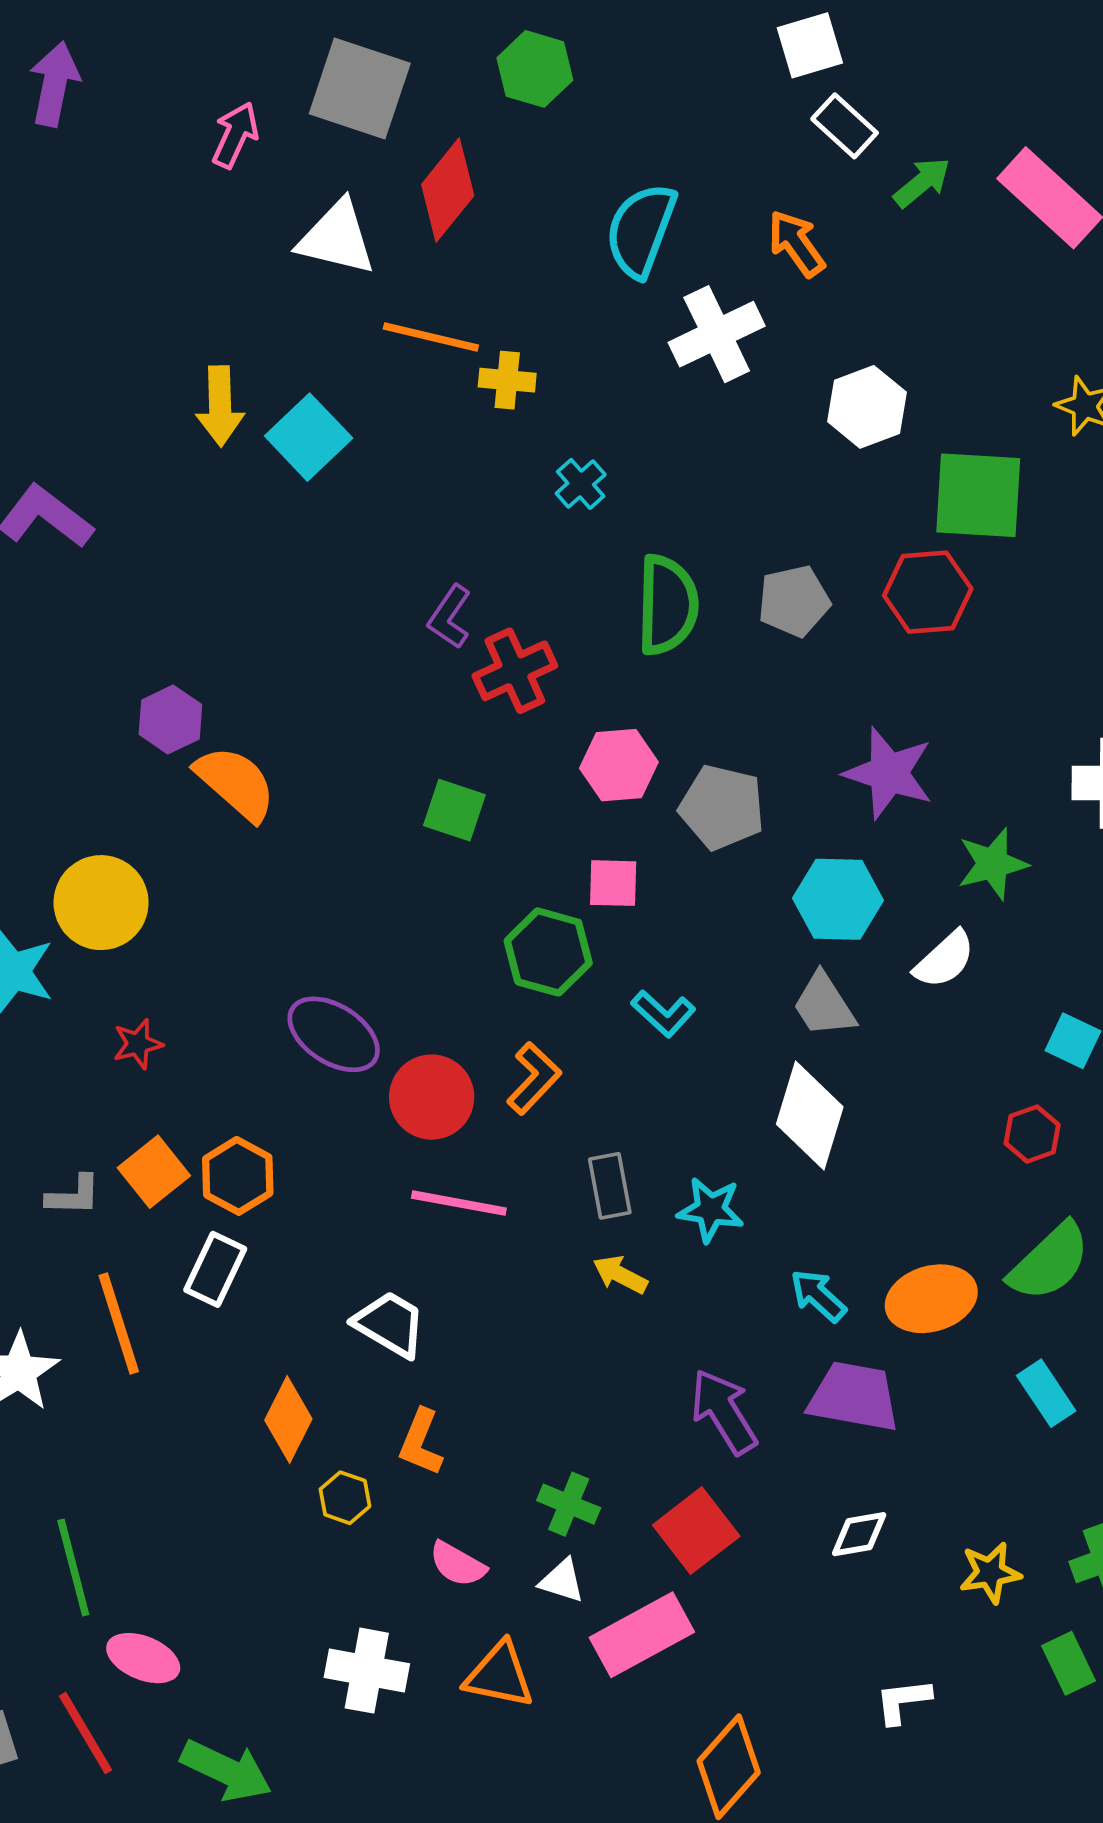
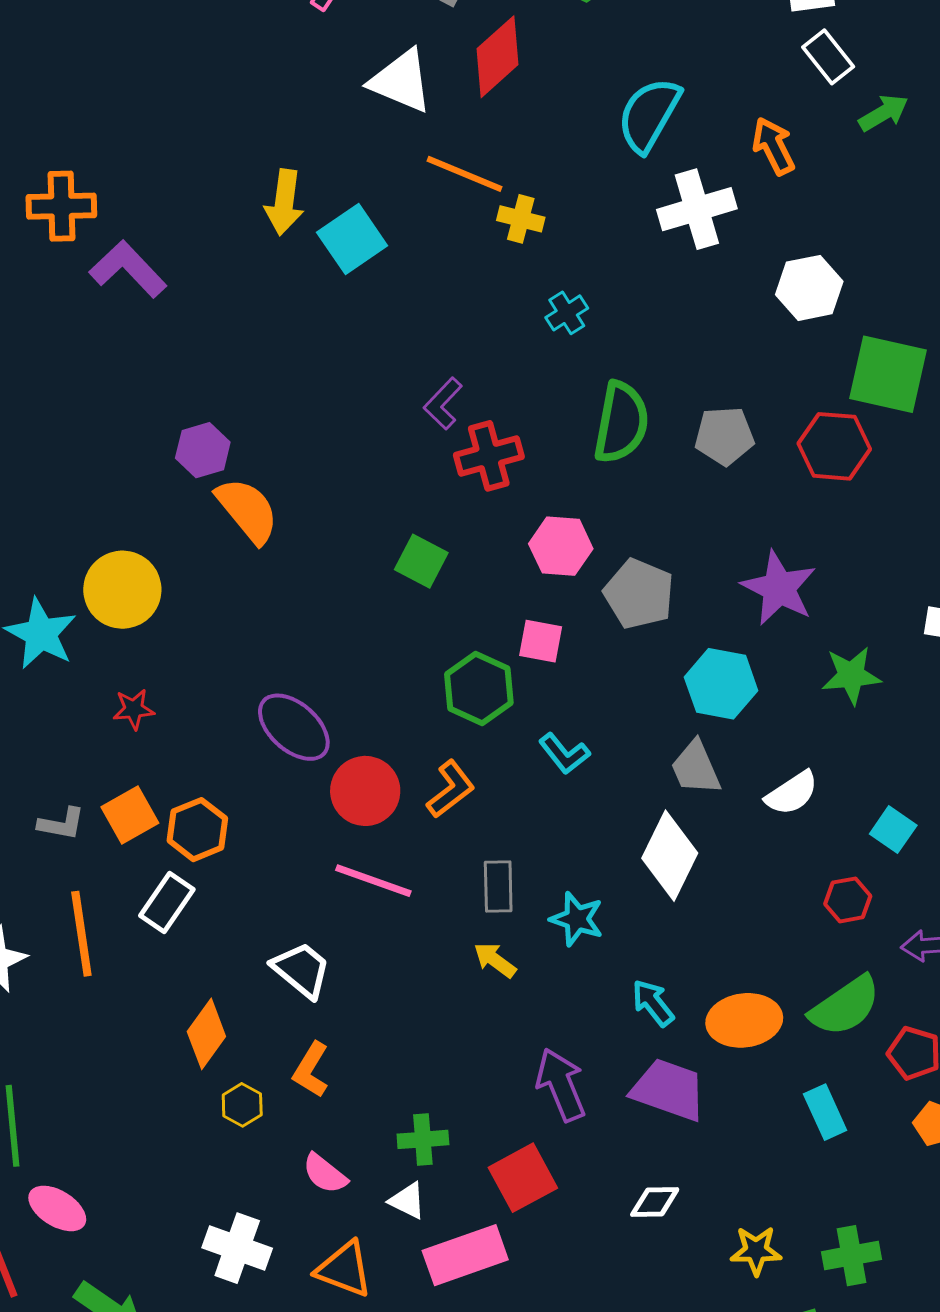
white semicircle: (945, 960) -> (792, 793), moved
green cross: (569, 1504) -> (423, 1139), turned -36

